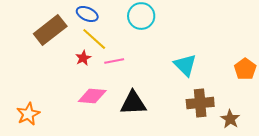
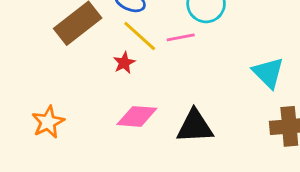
pink line: (114, 61) -> (181, 37), moved
orange star: (28, 114) -> (48, 122), moved

